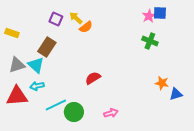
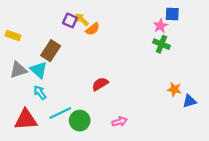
pink star: (149, 16) -> (160, 26), moved
purple square: (56, 19) -> (70, 20), moved
cyan arrow: (37, 86) -> (40, 93), turned 64
red triangle: (17, 96) -> (26, 119), moved

